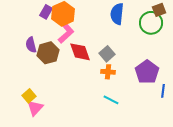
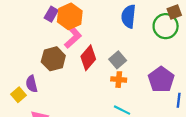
purple semicircle: (31, 45) -> (32, 84), moved
red diamond: (80, 52) -> (88, 58), turned 60
yellow square: (29, 96) -> (19, 95), moved

